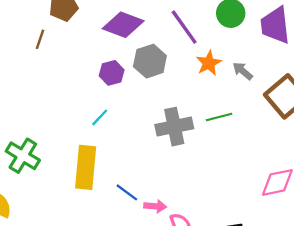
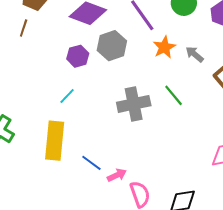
brown line: (40, 39) -> (24, 28), moved
green line: (219, 117) -> (174, 95), turned 65
pink arrow: (155, 206) -> (117, 175), turned -30

